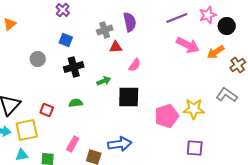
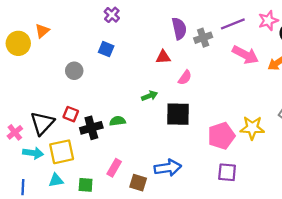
purple cross: (63, 10) -> (112, 15), moved
gray cross: (105, 30) -> (203, 38), moved
black cross: (74, 67) -> (91, 128), moved
red square: (47, 110) -> (71, 114), moved
purple square: (195, 148) -> (227, 172), moved

